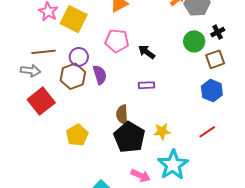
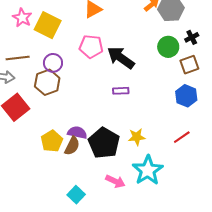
black arrow: (147, 52) -> (121, 58), size x1.6
purple semicircle: (100, 75) -> (77, 133), moved, turned -60
brown semicircle: (122, 115) -> (72, 146), moved, turned -150

